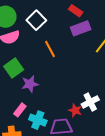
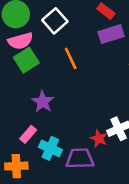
green square: (14, 68) -> (26, 60), moved
purple star: (30, 84) -> (43, 102), turned -30

